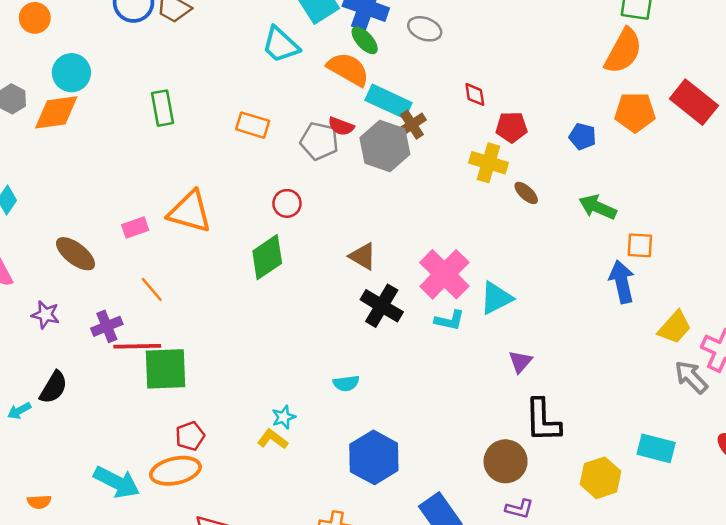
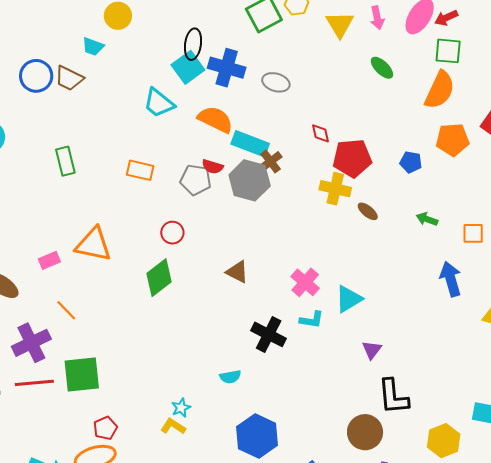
green ellipse: (365, 40) -> (382, 68), moved
red pentagon: (512, 127) -> (352, 158), size x1.5
green arrow: (598, 207) -> (427, 219), size x0.7
orange square: (640, 245) -> (473, 233), moved
pink cross: (444, 274) -> (305, 282), size x0.7
black cross: (382, 306) -> (269, 334), moved
purple cross: (107, 326) -> (31, 343), size x1.5
red line: (137, 346) -> (34, 383), moved

